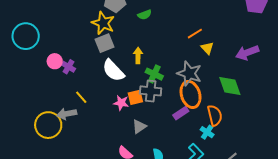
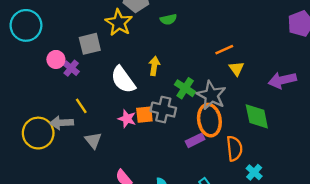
gray square: (104, 43) -> (90, 44), moved
green cross: (154, 74) -> (185, 88), moved
gray triangle: (139, 127) -> (93, 140), moved, turned -42
cyan cross: (207, 132) -> (254, 172), moved

